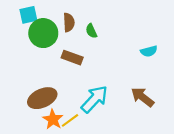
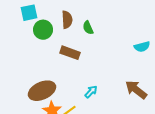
green circle: (43, 33) -> (43, 30), size x0.7
cyan arrow: (94, 99) -> (91, 92), size x0.5

